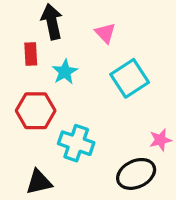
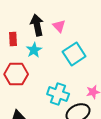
black arrow: (52, 22) -> (37, 25), moved
cyan cross: (76, 143) -> (58, 94), moved

